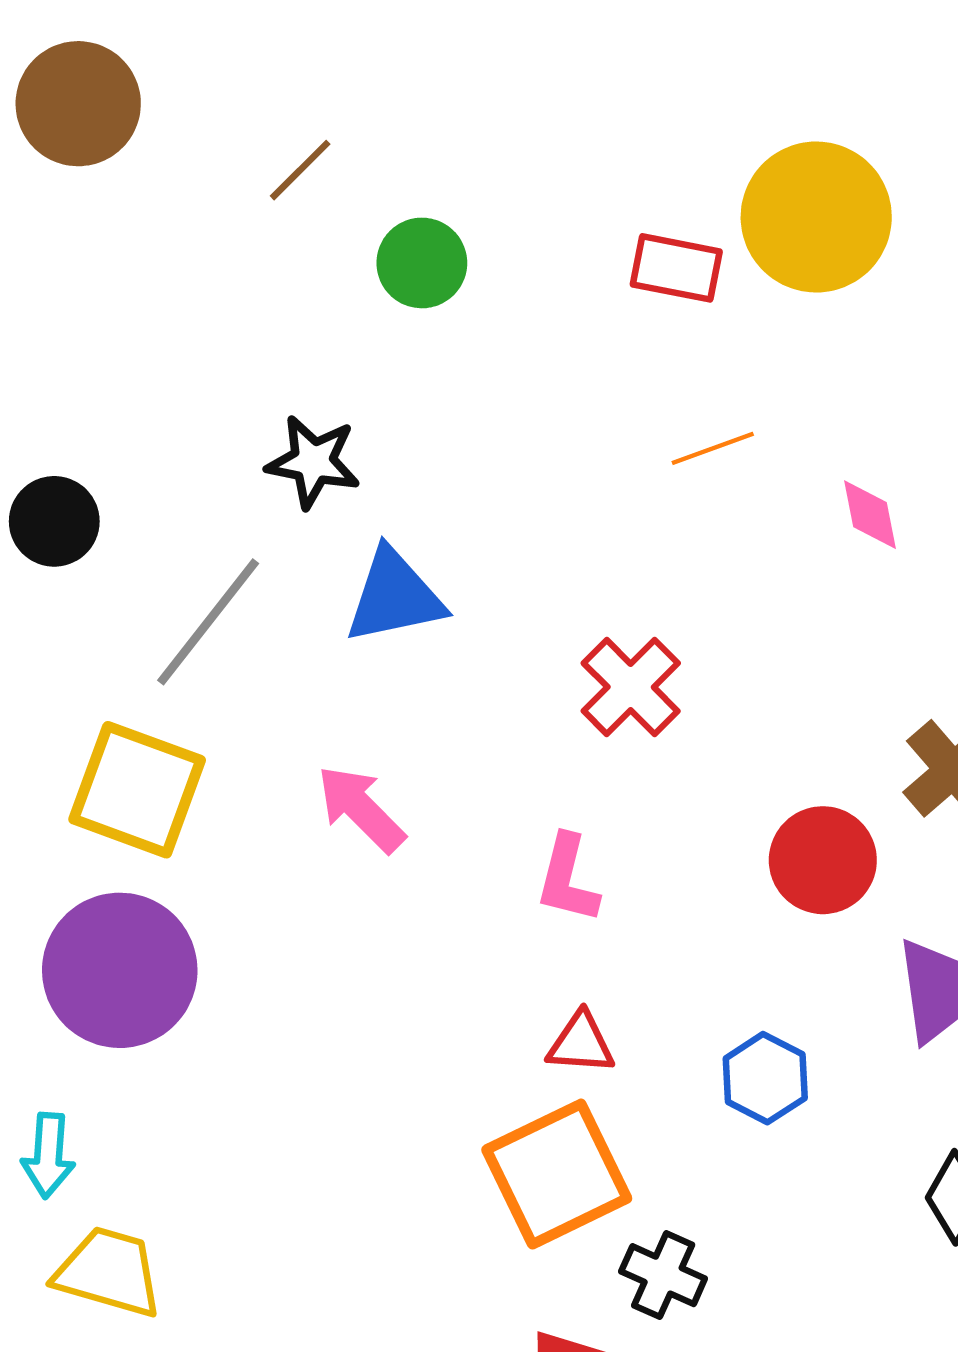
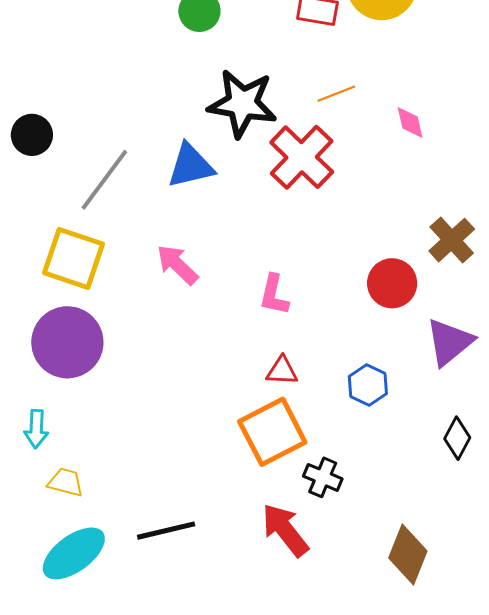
black star: (313, 462) -> (242, 103), moved, size x1.6
red cross: (631, 687) -> (302, 157), moved, size x1.4
yellow trapezoid: (109, 1272) -> (66, 482), size x0.7

